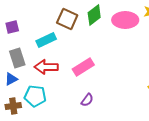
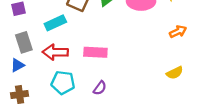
pink rectangle: (83, 67) -> (95, 52), turned 35
cyan pentagon: (35, 96) -> (63, 83), moved

